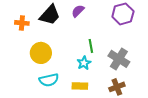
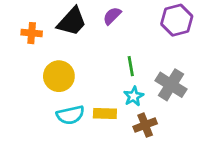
cyan star: (84, 63) -> (134, 96), moved
yellow rectangle: (80, 86) -> (105, 114), moved
brown cross: (117, 87) -> (145, 125), moved

